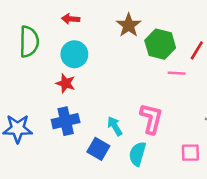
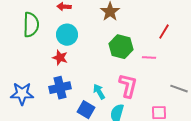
green hexagon: (160, 44) -> (121, 47), moved
pink line: (177, 73) -> (149, 58), moved

